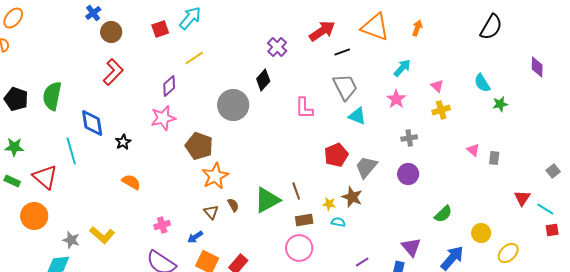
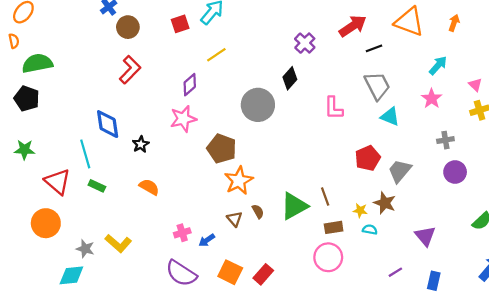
green semicircle: (52, 96) -> (37, 63), moved, turned 68
purple circle: (408, 174) -> (455, 172), moved
green rectangle: (12, 181) -> (97, 186), moved
blue arrow: (195, 237) -> (207, 240), moved
purple triangle: (411, 247) -> (425, 236), moved

